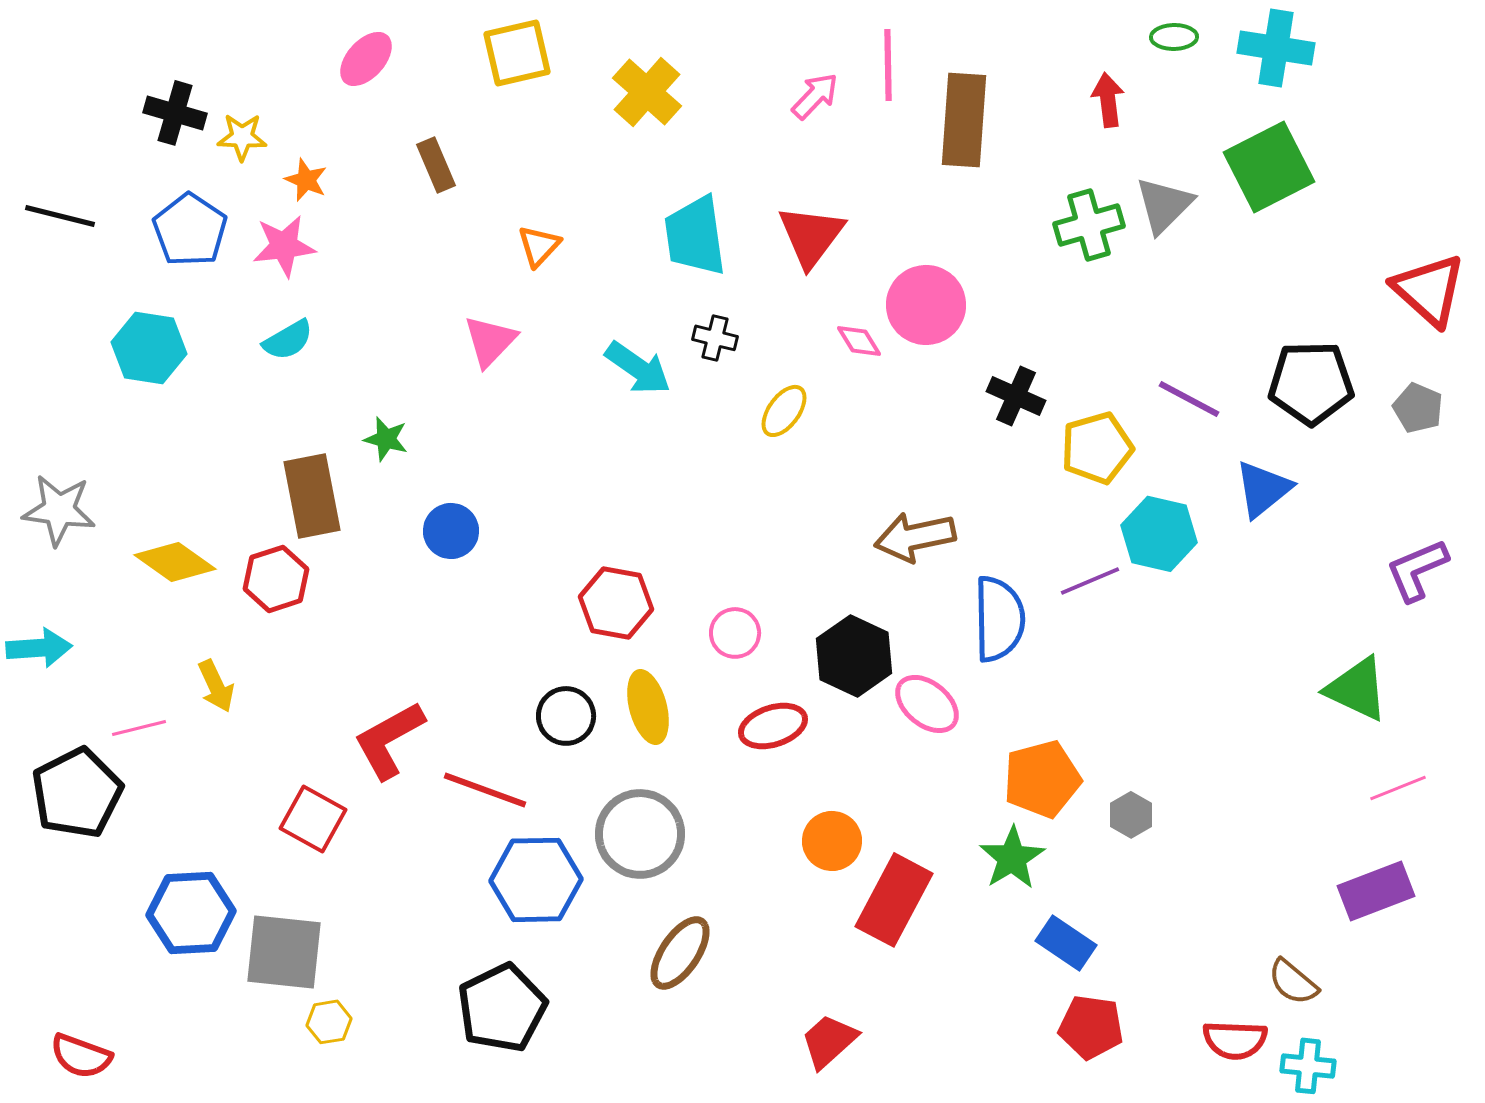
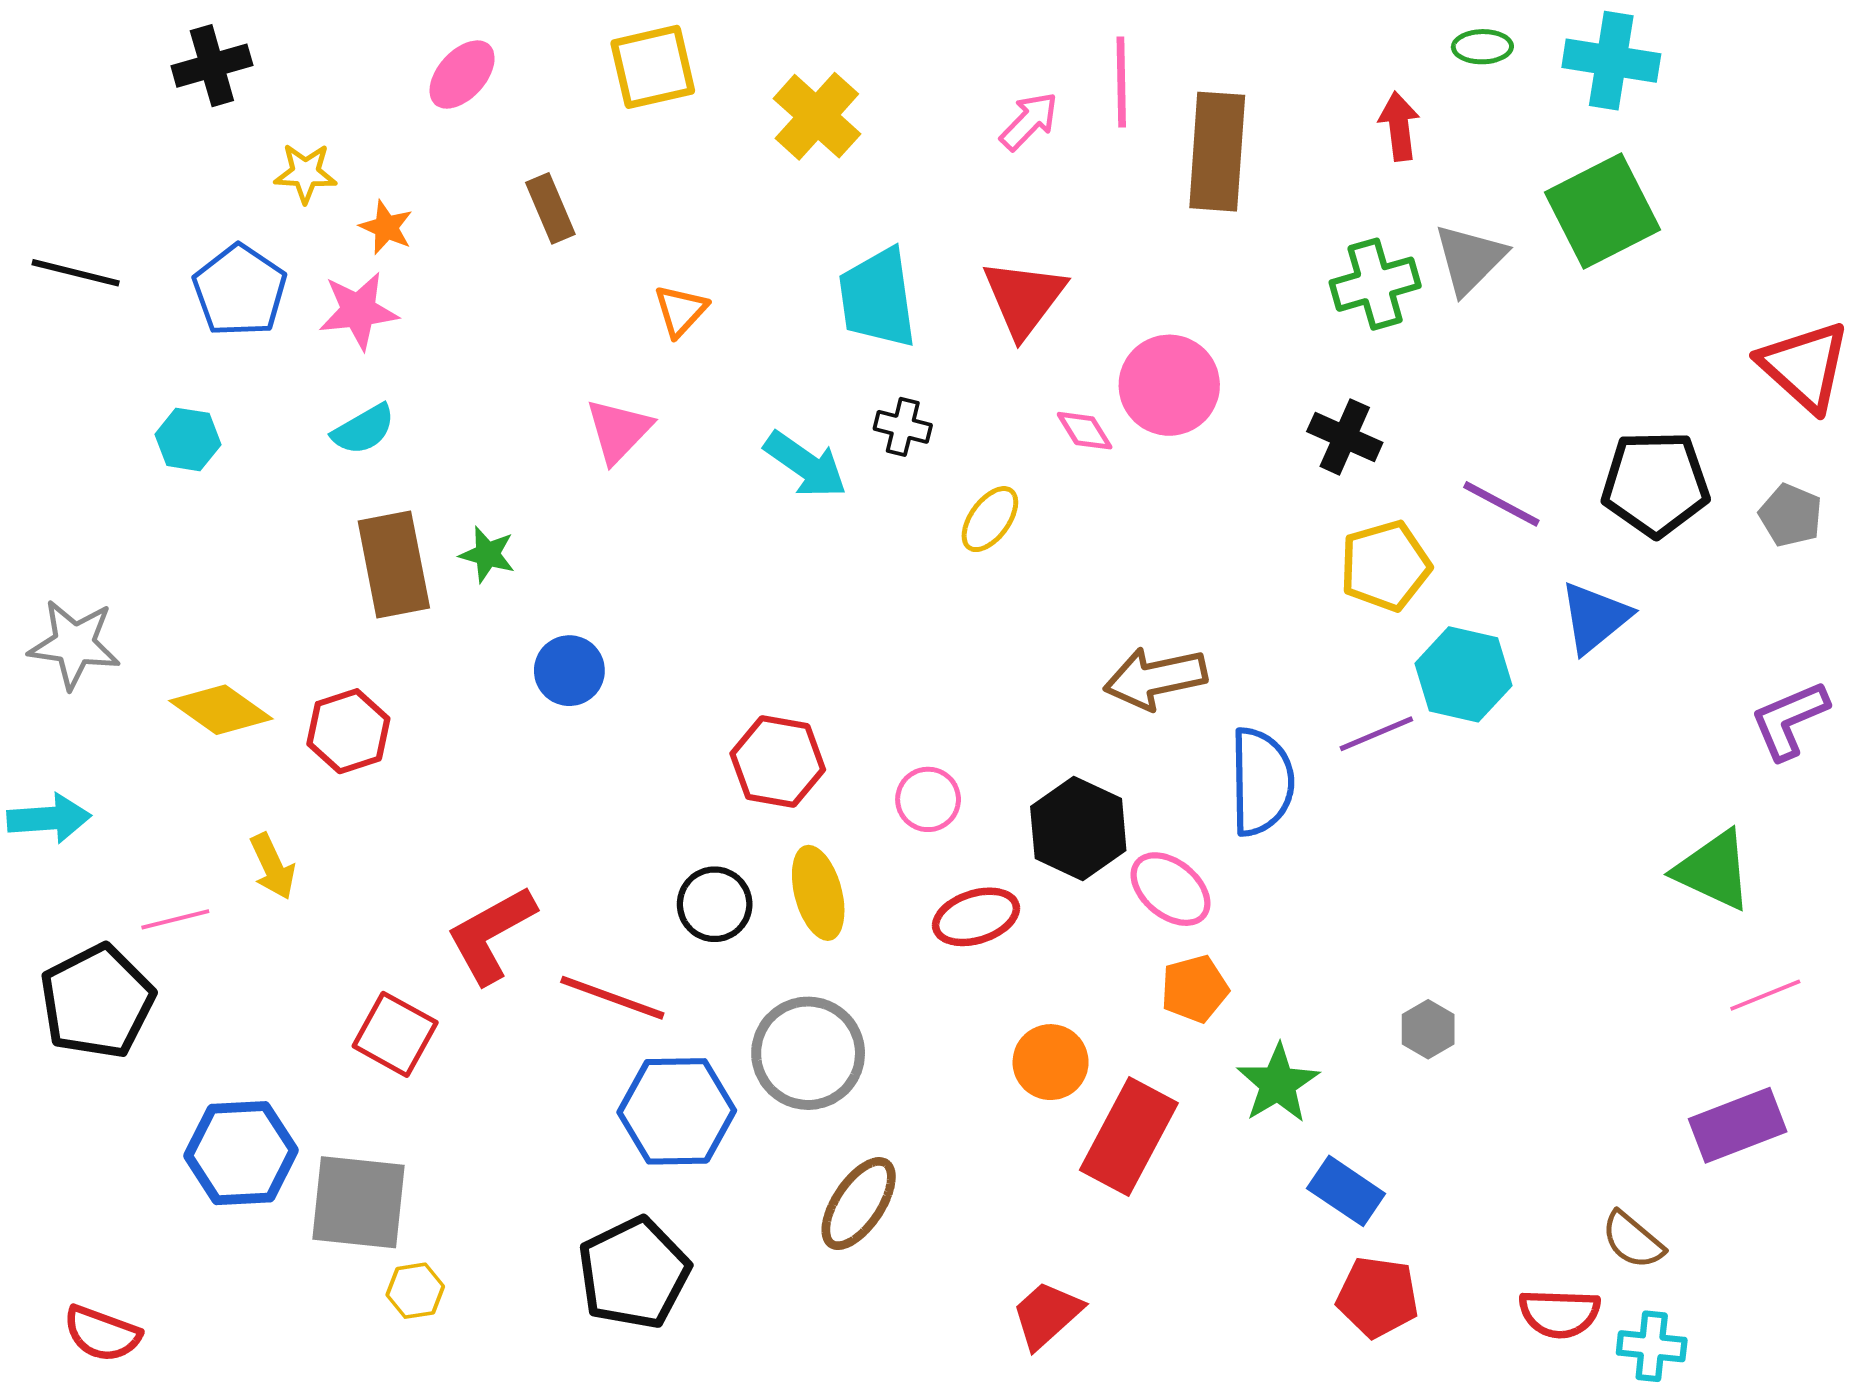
black cross: (175, 113) -> (212, 66), moved, turned -32
cyan hexagon: (149, 348) -> (188, 439), size x0.7
black cross: (1016, 396) -> (1345, 437), moved
brown rectangle: (312, 496) -> (394, 565), moved
orange pentagon: (1042, 779) -> (1195, 989), moved, size x0.7

